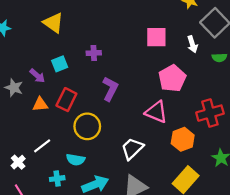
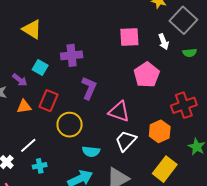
purple cross: (94, 53) -> (72, 55), size x1.5
cyan square: (60, 64) -> (40, 68), turned -35
pink triangle: (156, 112) -> (119, 112), moved
white trapezoid: (132, 149) -> (126, 141), moved
cyan semicircle: (76, 160) -> (91, 152), moved
cyan cross: (57, 179) -> (40, 166), moved

